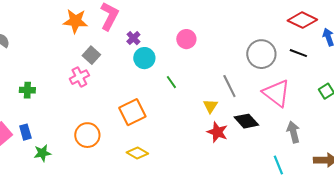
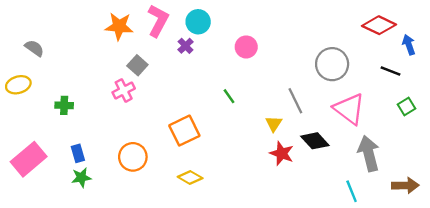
black line: (298, 53) -> (390, 71), moved
cyan circle: (144, 58) -> (198, 22), moved
blue rectangle: (25, 132) -> (78, 153), moved
gray arrow: (293, 132) -> (369, 153), size x1.4

